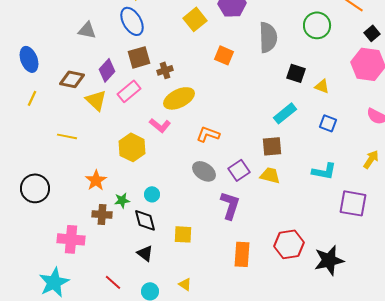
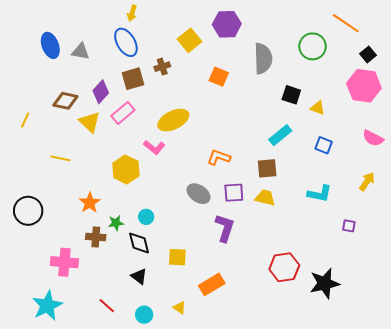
blue ellipse: (29, 59) -> (50, 45), moved
brown cross: (165, 70) -> (162, 67), moved
orange L-shape: (208, 134) -> (219, 157), moved
purple square: (239, 170) -> (234, 193), turned 30
purple square: (353, 203) -> (349, 226), size x0.5
orange rectangle: (242, 254) -> (212, 284), moved, turned 55

